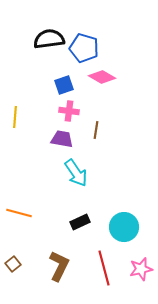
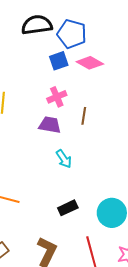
blue square: (64, 85) -> (59, 61), moved
pink cross: (69, 111) -> (57, 97), turned -30
cyan arrow: (76, 173) -> (64, 159), size x0.7

